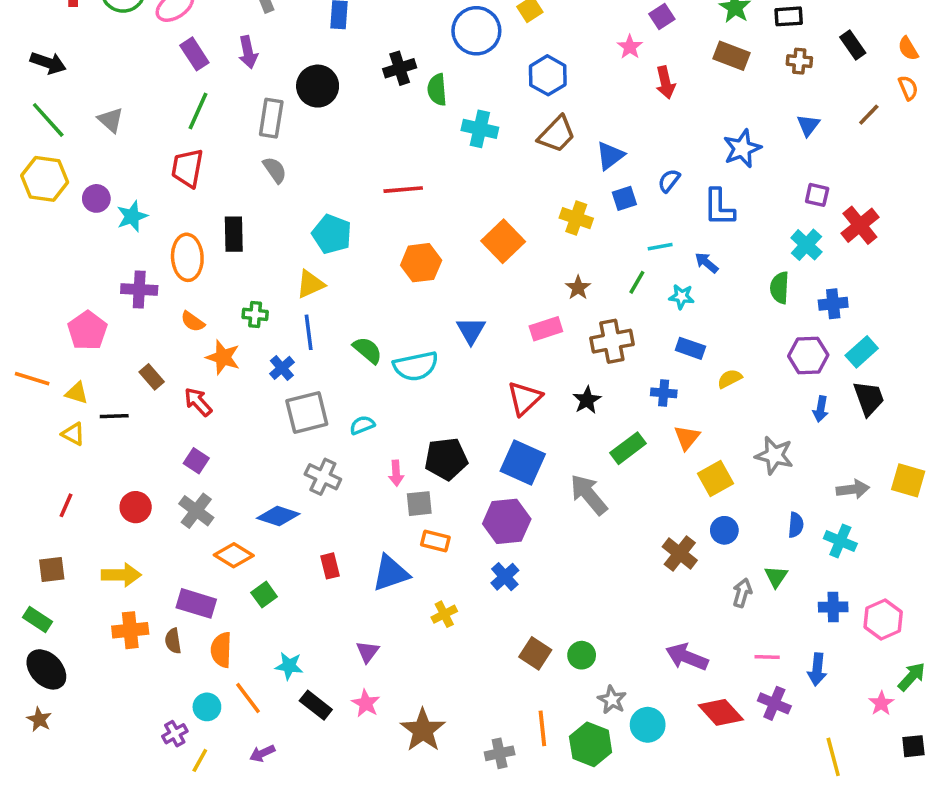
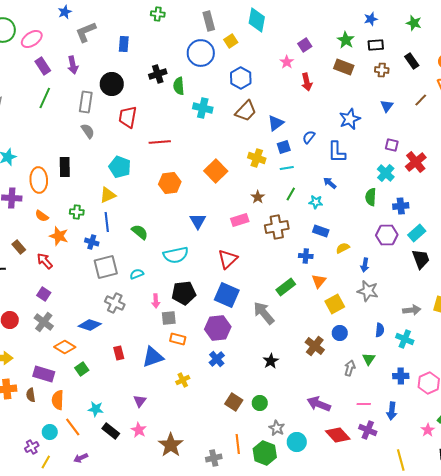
red trapezoid: (187, 168) -> (128, 117), moved
cyan line: (660, 247) -> (287, 168), moved
cyan semicircle: (416, 366) -> (176, 255), moved
blue cross: (282, 368) -> (92, 242), turned -32
black star: (587, 400) -> (271, 361), moved
blue arrow: (821, 409) -> (365, 265), moved

